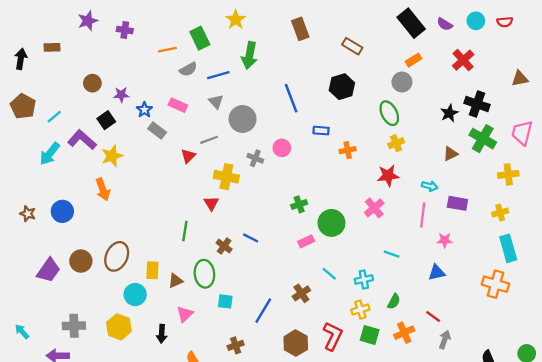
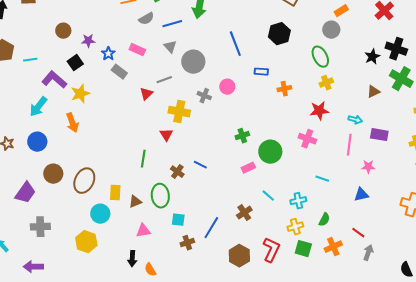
cyan line: (54, 117) -> (30, 60), turned 32
cyan arrow: (50, 154) -> (38, 107), moved
pink cross: (374, 208) -> (307, 139), turned -30
brown circle: (81, 261) -> (53, 174), moved
pink triangle: (185, 314) -> (143, 231), turned 35
gray cross: (74, 326) -> (40, 227), moved
black arrow: (162, 334) -> (132, 259), moved
brown cross: (236, 345) -> (187, 243), moved

